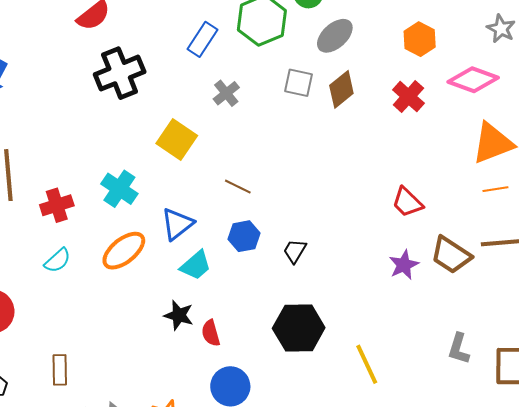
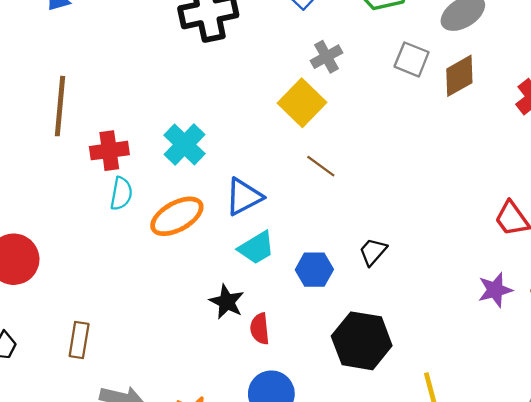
yellow square: (177, 140) -> (302, 103), moved
blue hexagon: (244, 236) -> (314, 270), moved
cyan semicircle: (57, 260) -> (121, 194), moved, turned -48

